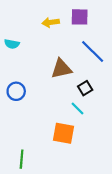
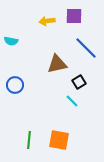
orange square: (64, 133) -> (59, 140), moved
green line: (22, 159) -> (29, 140), moved

